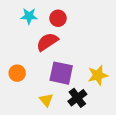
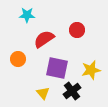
red circle: (58, 18) -> (77, 30), moved
orange circle: (17, 73) -> (18, 59), moved

